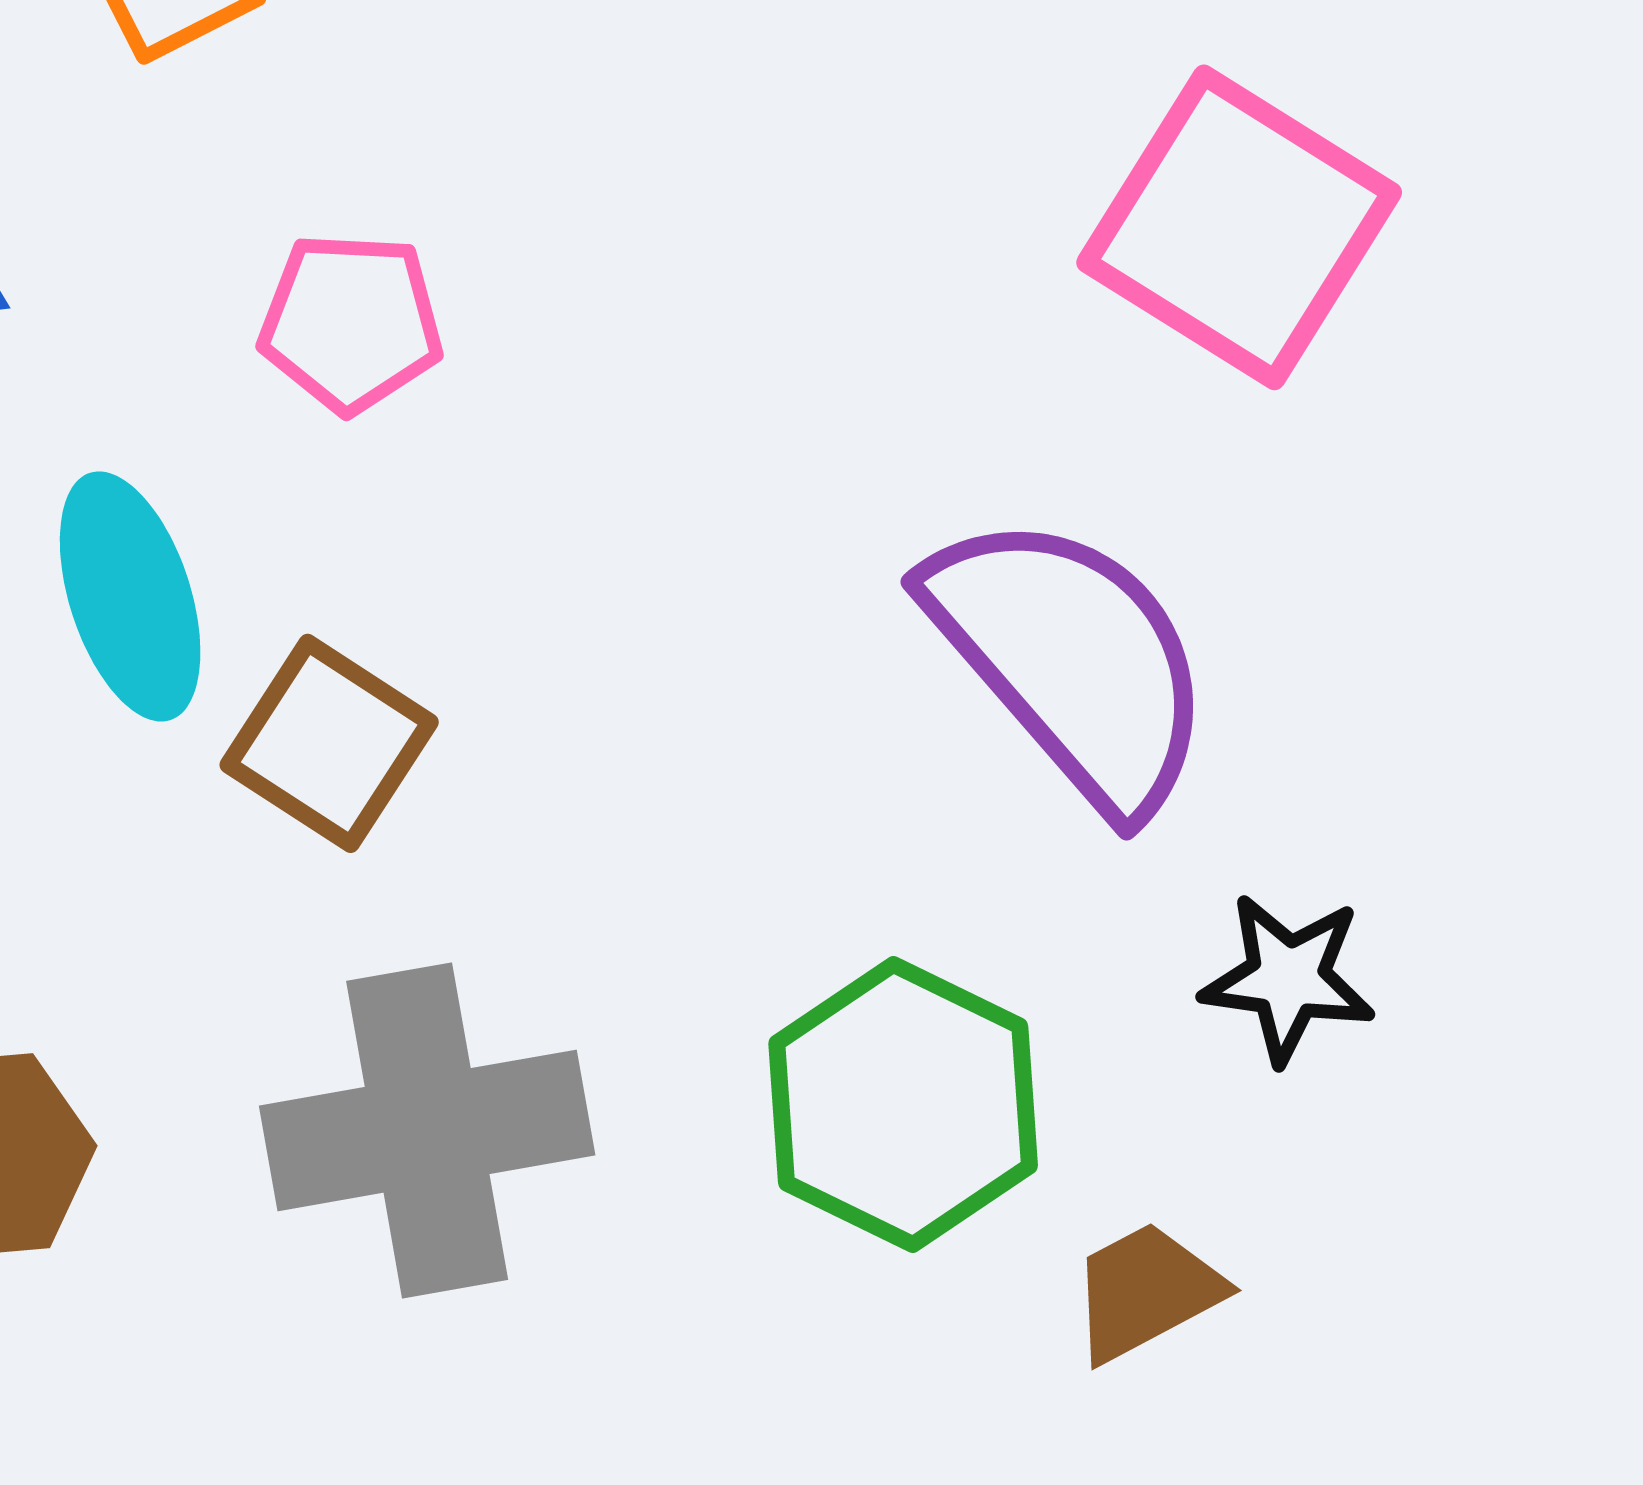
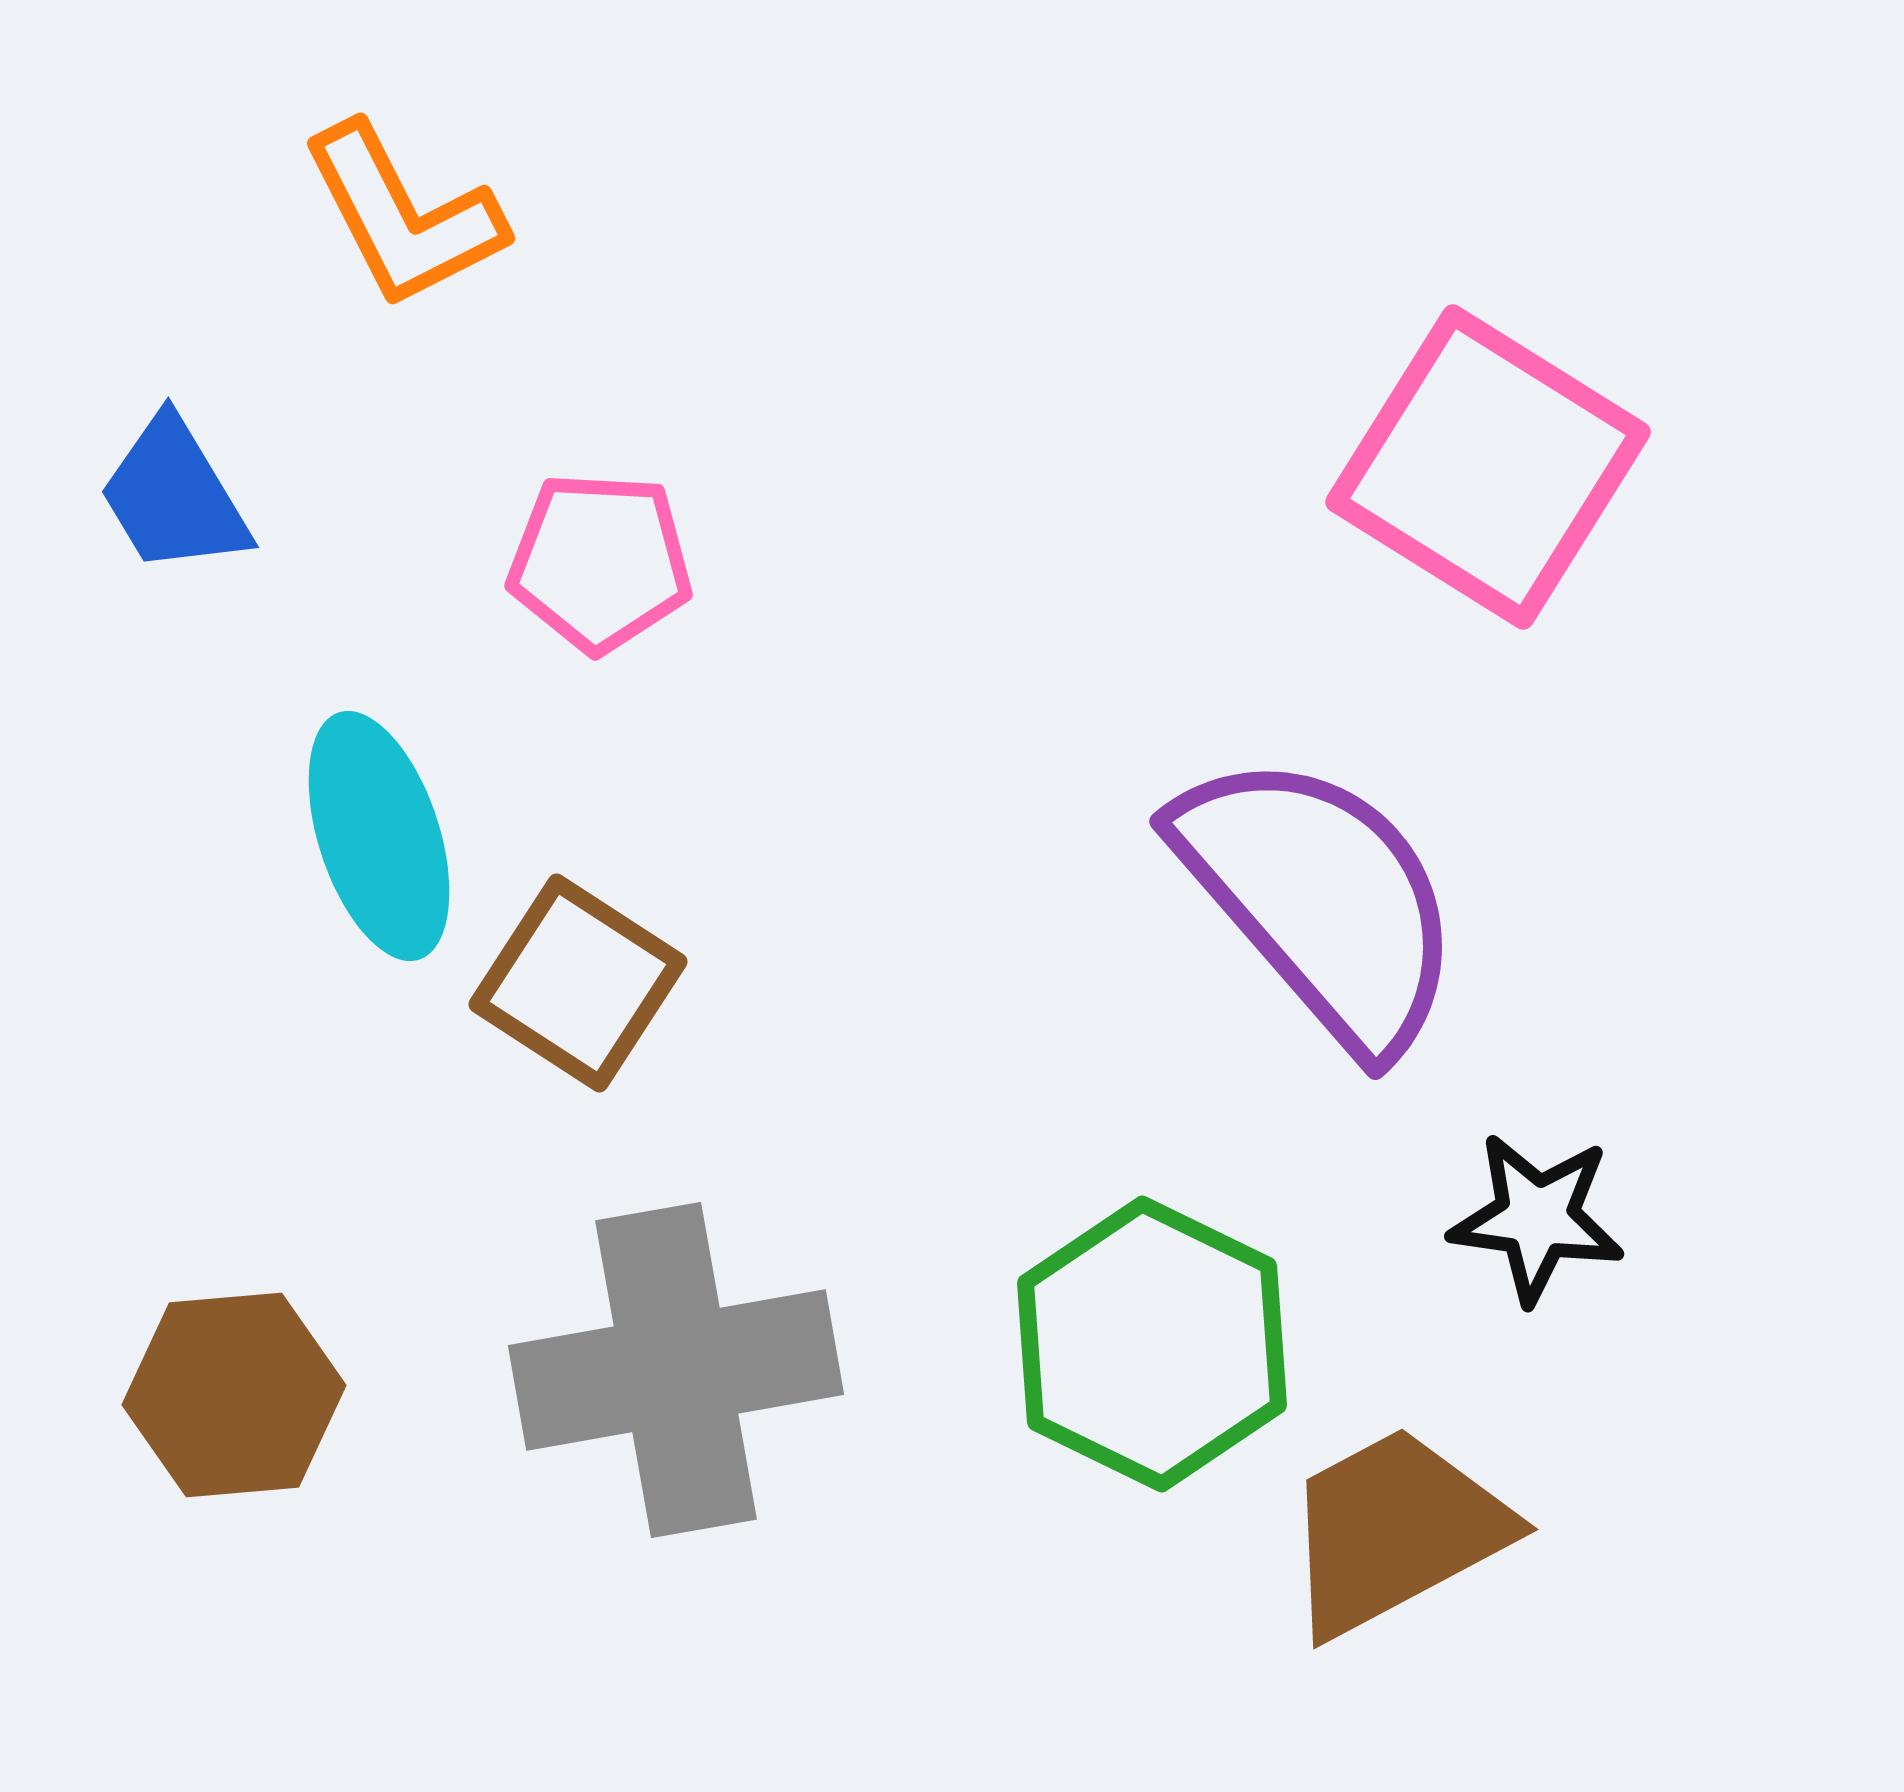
brown trapezoid: (1146, 1291) -> (1395, 1531), size x1.5

